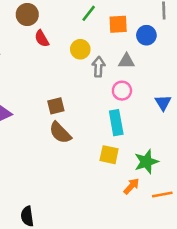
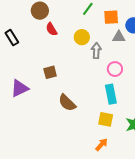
gray triangle: (126, 61) -> (119, 37), moved
brown square: (56, 106) -> (50, 72), moved
orange arrow: (131, 186) -> (102, 145), moved

